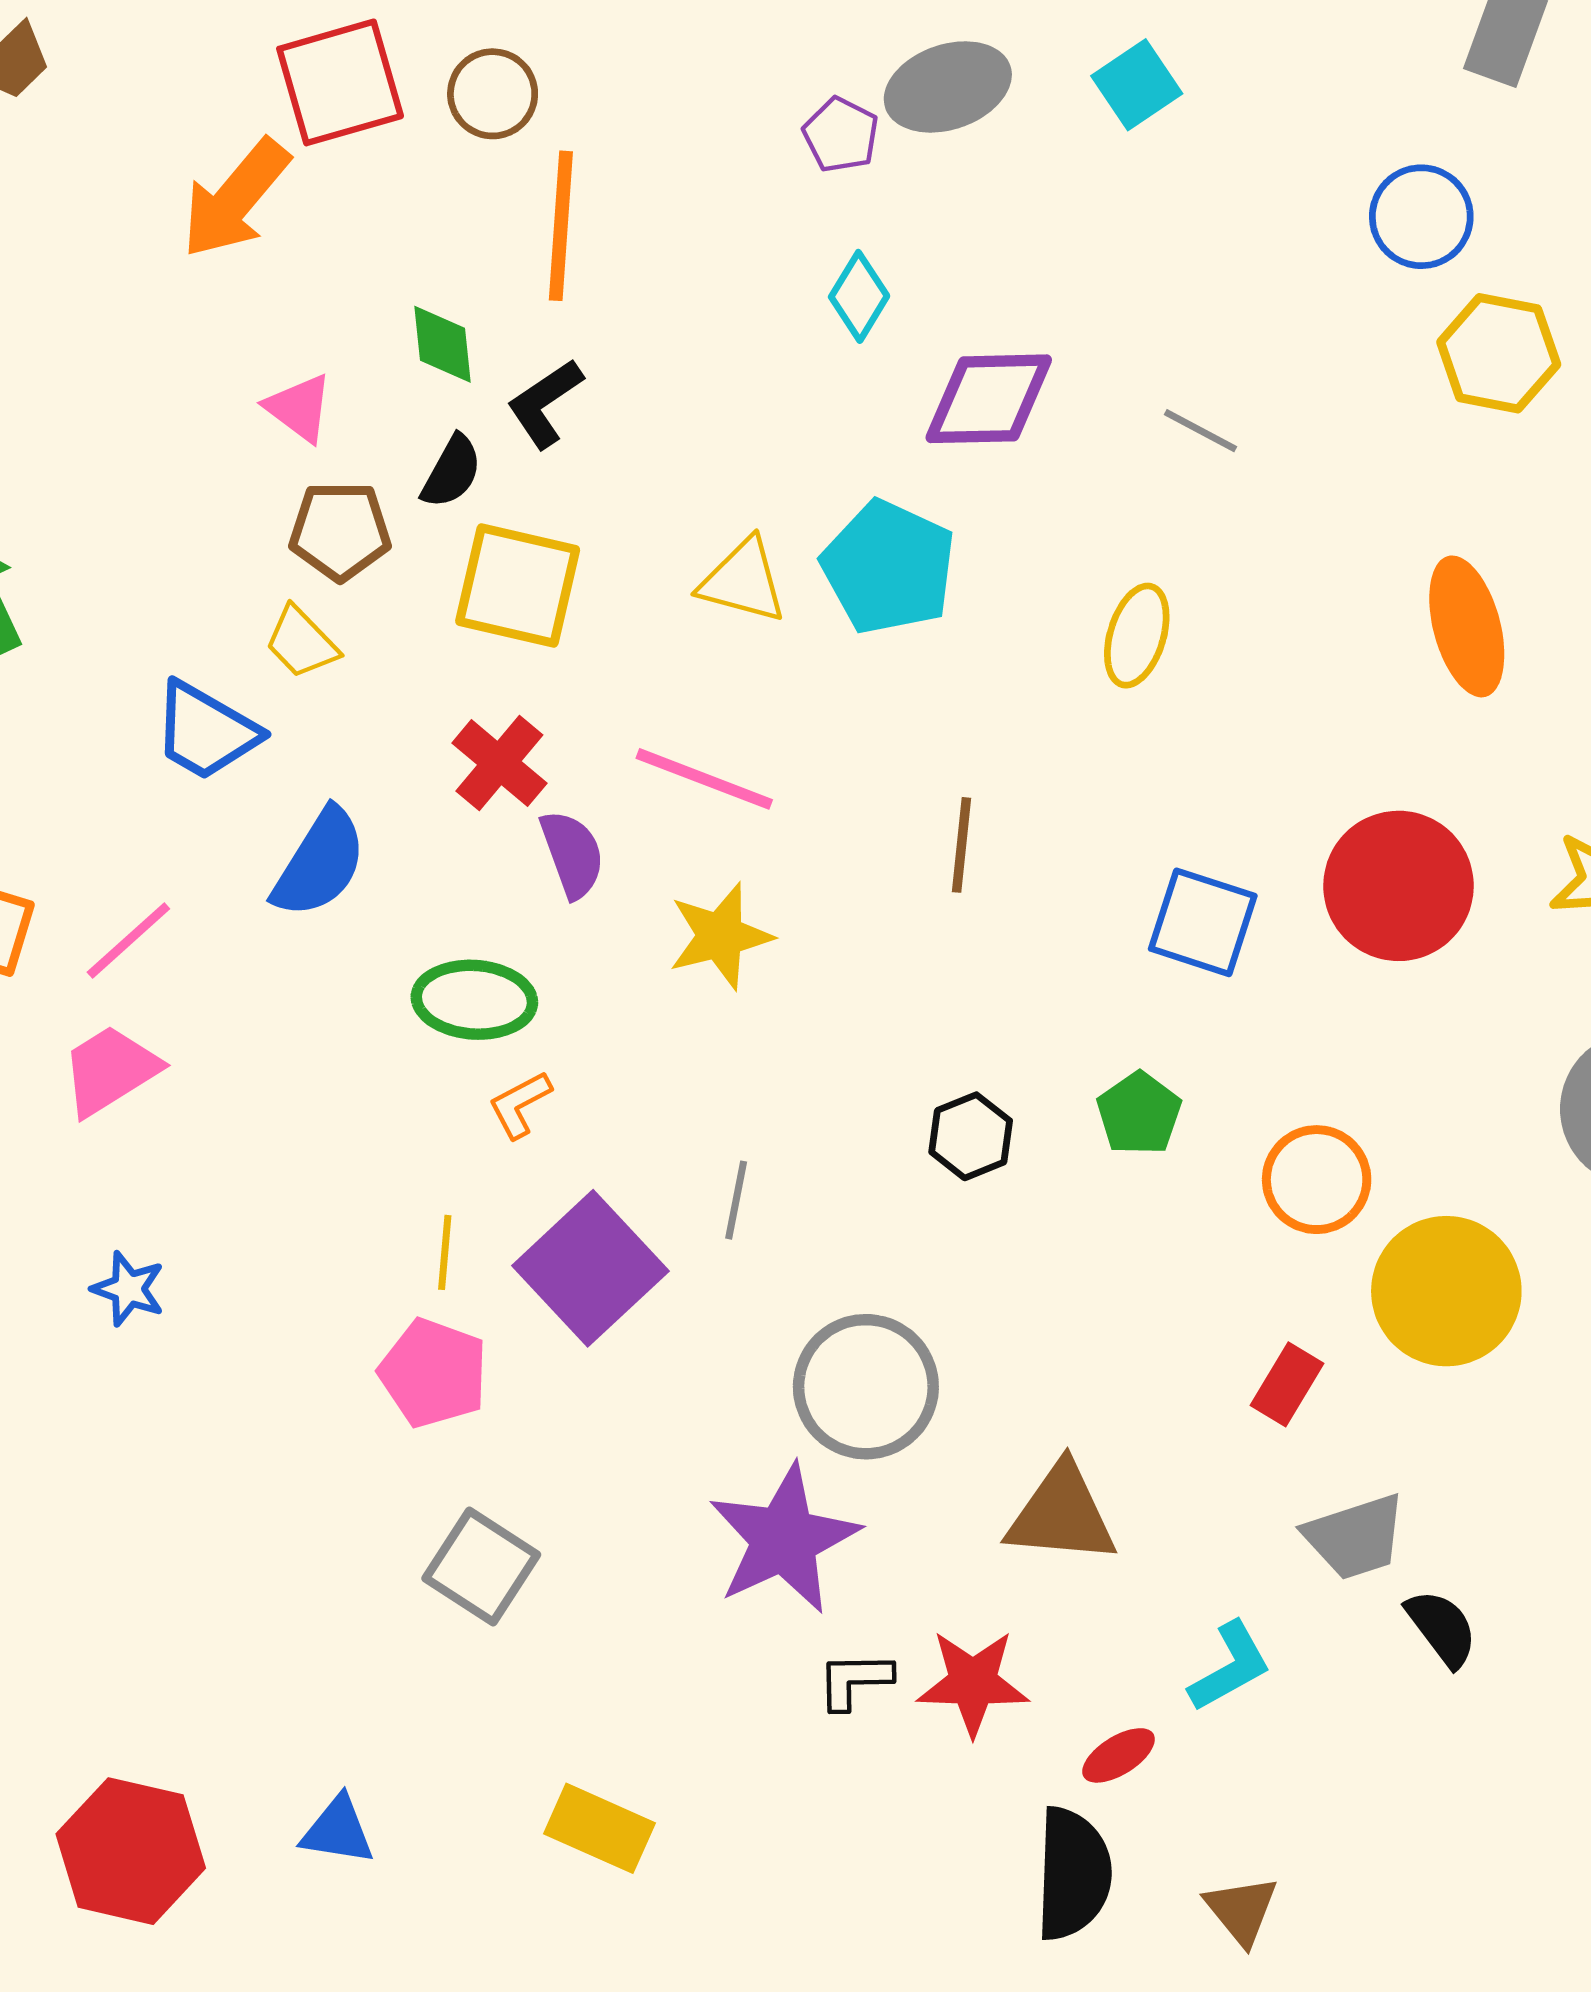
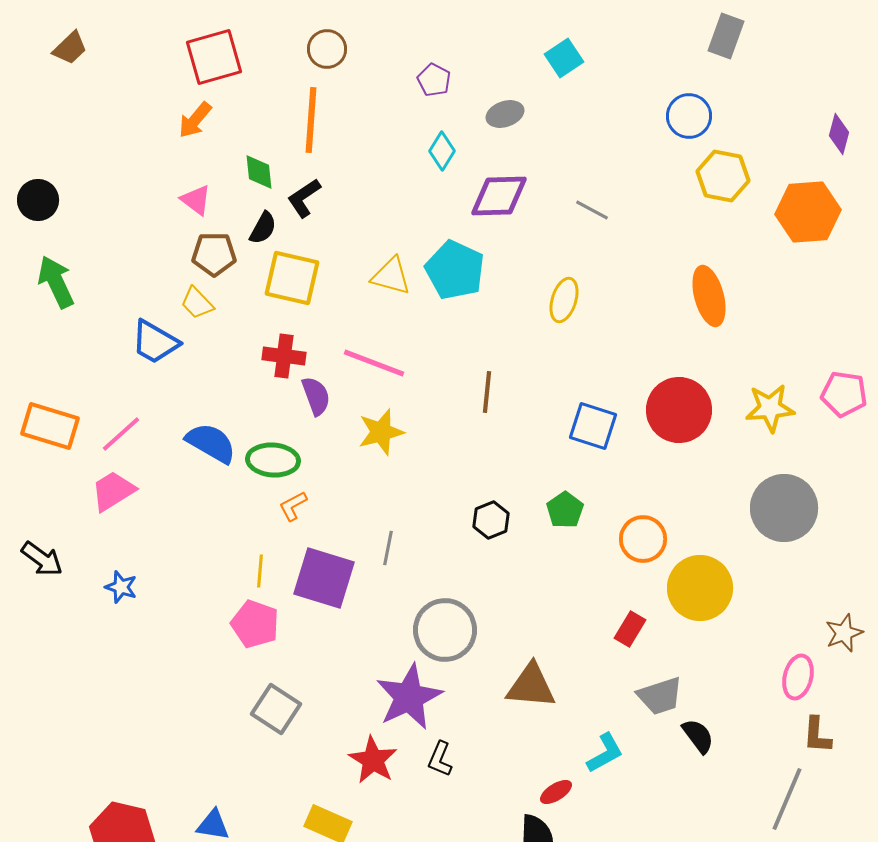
gray ellipse: (948, 87) -> (505, 114), moved, size x0.7
brown circle: (493, 94) -> (327, 49), moved
orange arrow: (235, 199) -> (195, 120), moved, size x0.7
red cross: (499, 763) -> (284, 356), turned -33
blue semicircle: (320, 863) -> (211, 443), moved, turned -92
purple square: (590, 1268) -> (324, 578), turned -30
black L-shape: (854, 1680) -> (440, 759), turned -66
red star: (973, 1683) -> (373, 760), moved, turned 30

